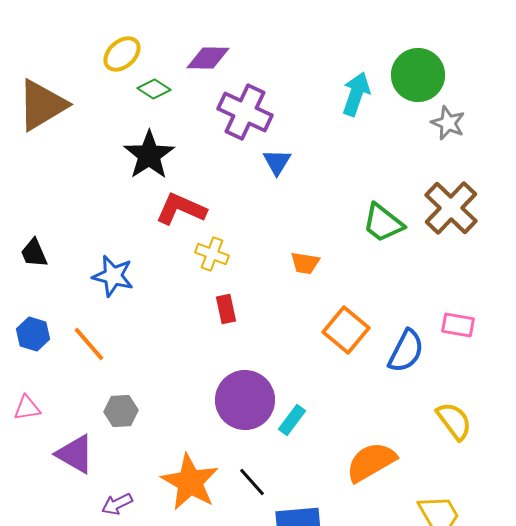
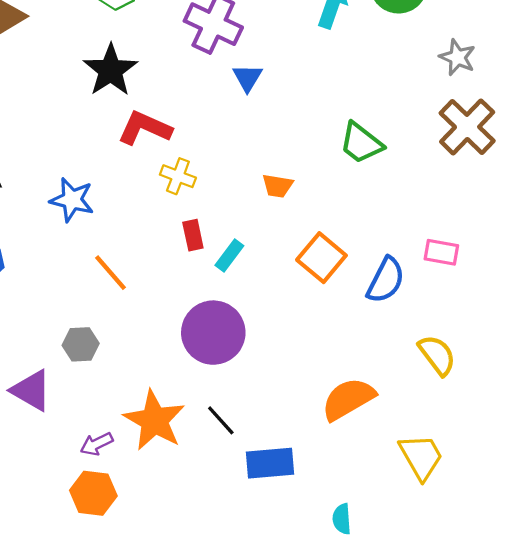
gray star: (448, 123) -> (457, 57), moved
brown cross: (451, 208) -> (467, 127), moved
orange line: (89, 344) -> (110, 273), moved
cyan rectangle: (292, 420) -> (229, 255), moved
purple arrow: (117, 504) -> (97, 444), moved

